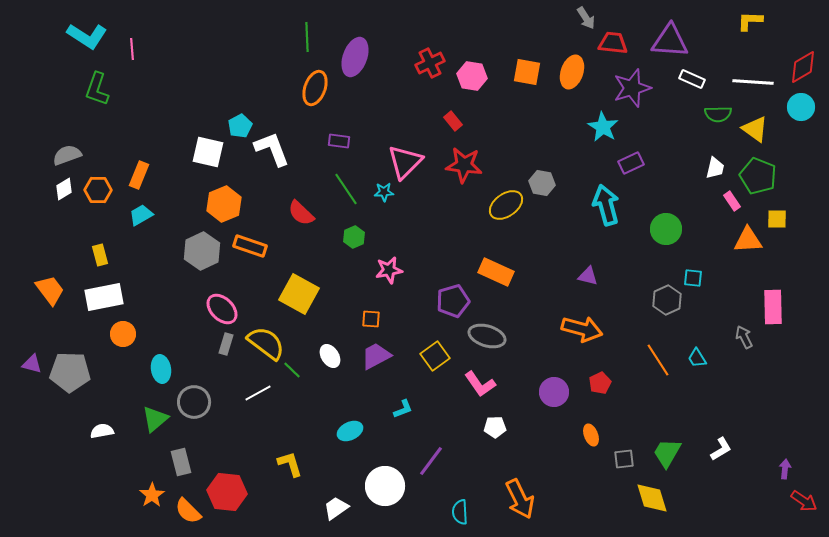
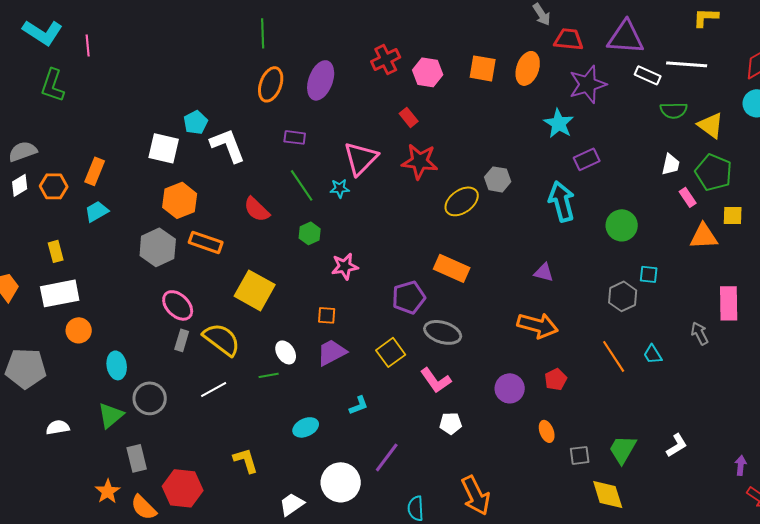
purple ellipse: (355, 57) -> (321, 80), moved
white line: (753, 82) -> (687, 64), moved
green line: (292, 370) -> (269, 375), moved, turned -54

